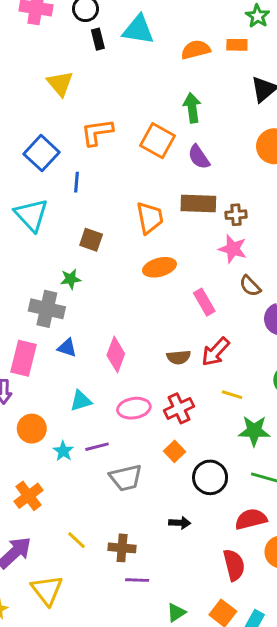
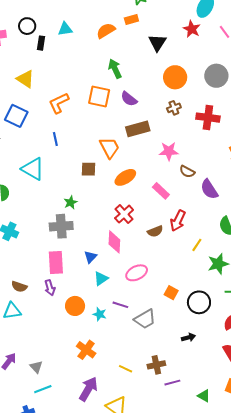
cyan triangle: (138, 30) -> (65, 29), size x0.7
black rectangle: (98, 39) -> (41, 43), turned 40
blue square: (41, 153) -> (16, 116), moved
brown cross: (236, 215) -> (174, 108), moved
brown square: (91, 240) -> (89, 169), moved
blue triangle: (67, 348) -> (90, 257), moved, turned -48
yellow line: (232, 395) -> (197, 245), turned -56
red cross: (179, 408) -> (124, 214), moved
purple line: (97, 447) -> (120, 305), turned 49
green triangle: (176, 613) -> (204, 396), turned -40

